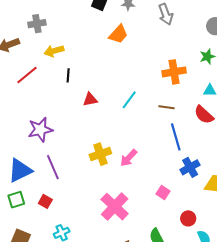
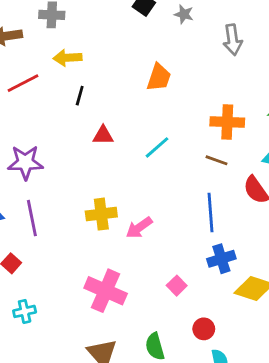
orange trapezoid: (118, 34) -> (159, 77), moved, turned -35
brown line: (167, 107) -> (216, 160), moved
pink cross: (115, 207) -> (106, 291), turned -32

